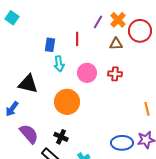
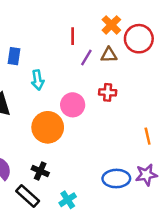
purple line: (98, 22) -> (86, 57), moved
red line: (77, 39) -> (73, 36), moved
blue rectangle: (50, 45) -> (14, 56), moved
pink circle: (87, 73) -> (73, 105), moved

